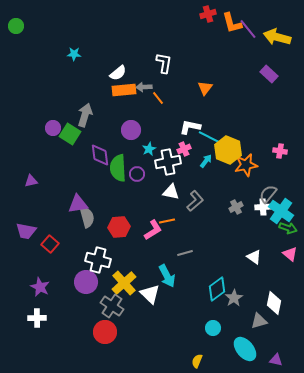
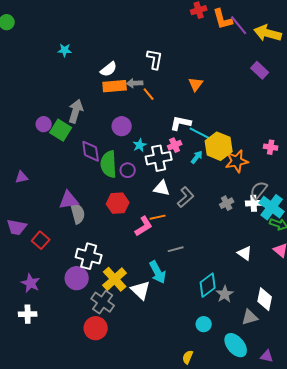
red hexagon: (119, 227) -> (118, 203), moved

